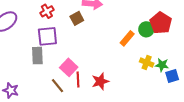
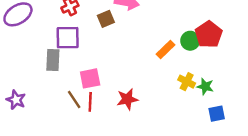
pink square: (69, 67) -> (90, 78), turned 30
blue square: (172, 76) -> (217, 114), moved
red line: (78, 80) -> (90, 102), moved

